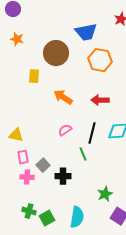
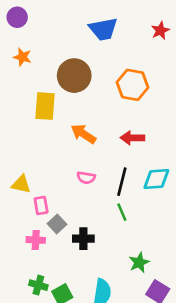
blue trapezoid: (86, 32) -> (103, 29), moved
yellow rectangle: (34, 76) -> (45, 106), size x1.5
pink semicircle: (65, 130) -> (86, 178), turned -136
green line: (83, 154) -> (122, 212), moved
pink rectangle: (23, 157) -> (41, 205), moved

